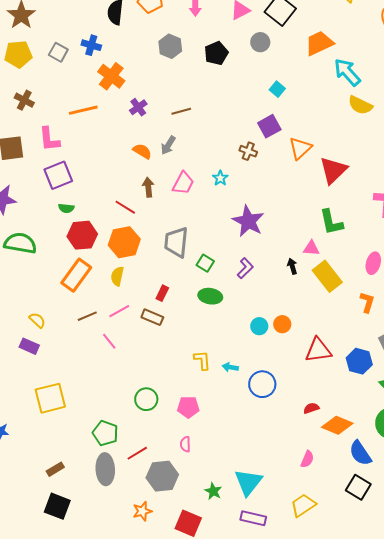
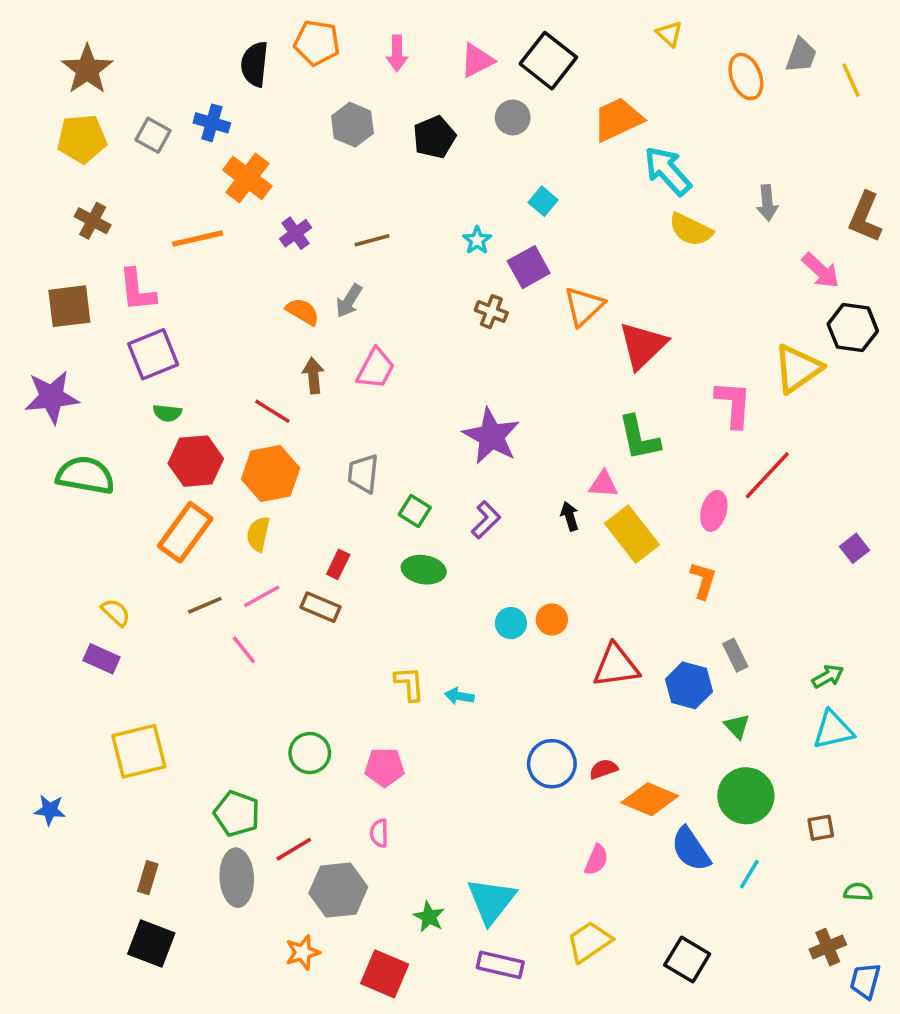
cyan star: (220, 178) -> (477, 240), moved
gray trapezoid: (176, 242) -> (363, 474), size x0.7
blue circle: (262, 384) -> (552, 764), moved
brown rectangle: (55, 469) -> (148, 878), turned -42
black square: (358, 487) -> (687, 960), moved

